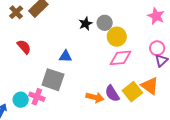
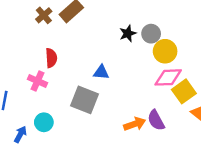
red semicircle: (24, 47) -> (51, 58), turned 35
yellow square: (132, 92) -> (184, 91), moved
pink cross: (37, 97) -> (37, 81), moved
orange arrow: (95, 97) -> (135, 124), turned -36

